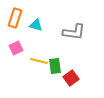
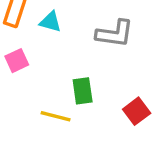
yellow line: (39, 61) -> (56, 116), moved
red square: (71, 78) -> (137, 111), moved

